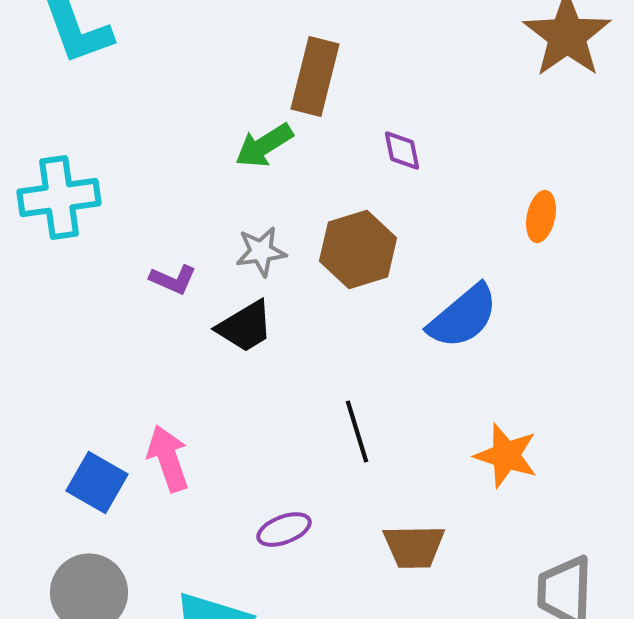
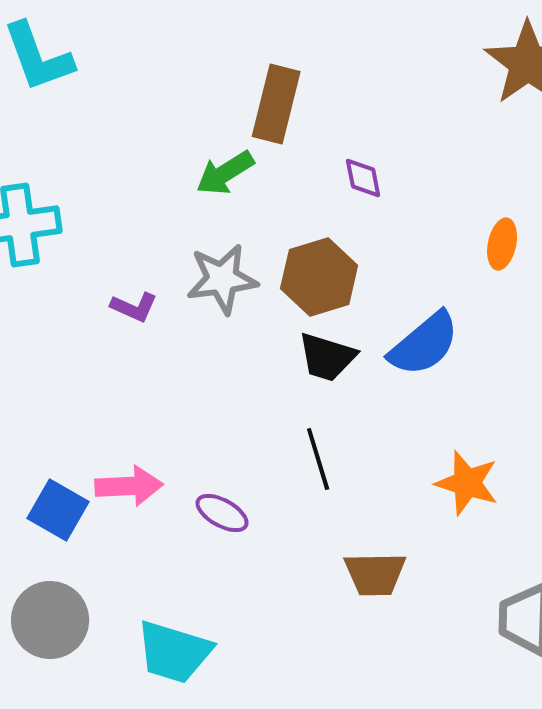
gray star: (261, 251) -> (222, 279), size x1.4
black trapezoid: (245, 326) -> (327, 357), moved, turned 48
pink arrow: (168, 458) -> (129, 486), turned 106
purple ellipse: (284, 529) -> (222, 513), moved, turned 50

